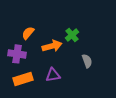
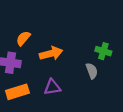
green cross: (72, 35) -> (103, 51), moved, turned -32

